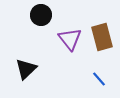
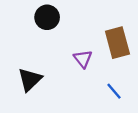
purple triangle: (70, 39) -> (83, 59), moved, size x0.7

